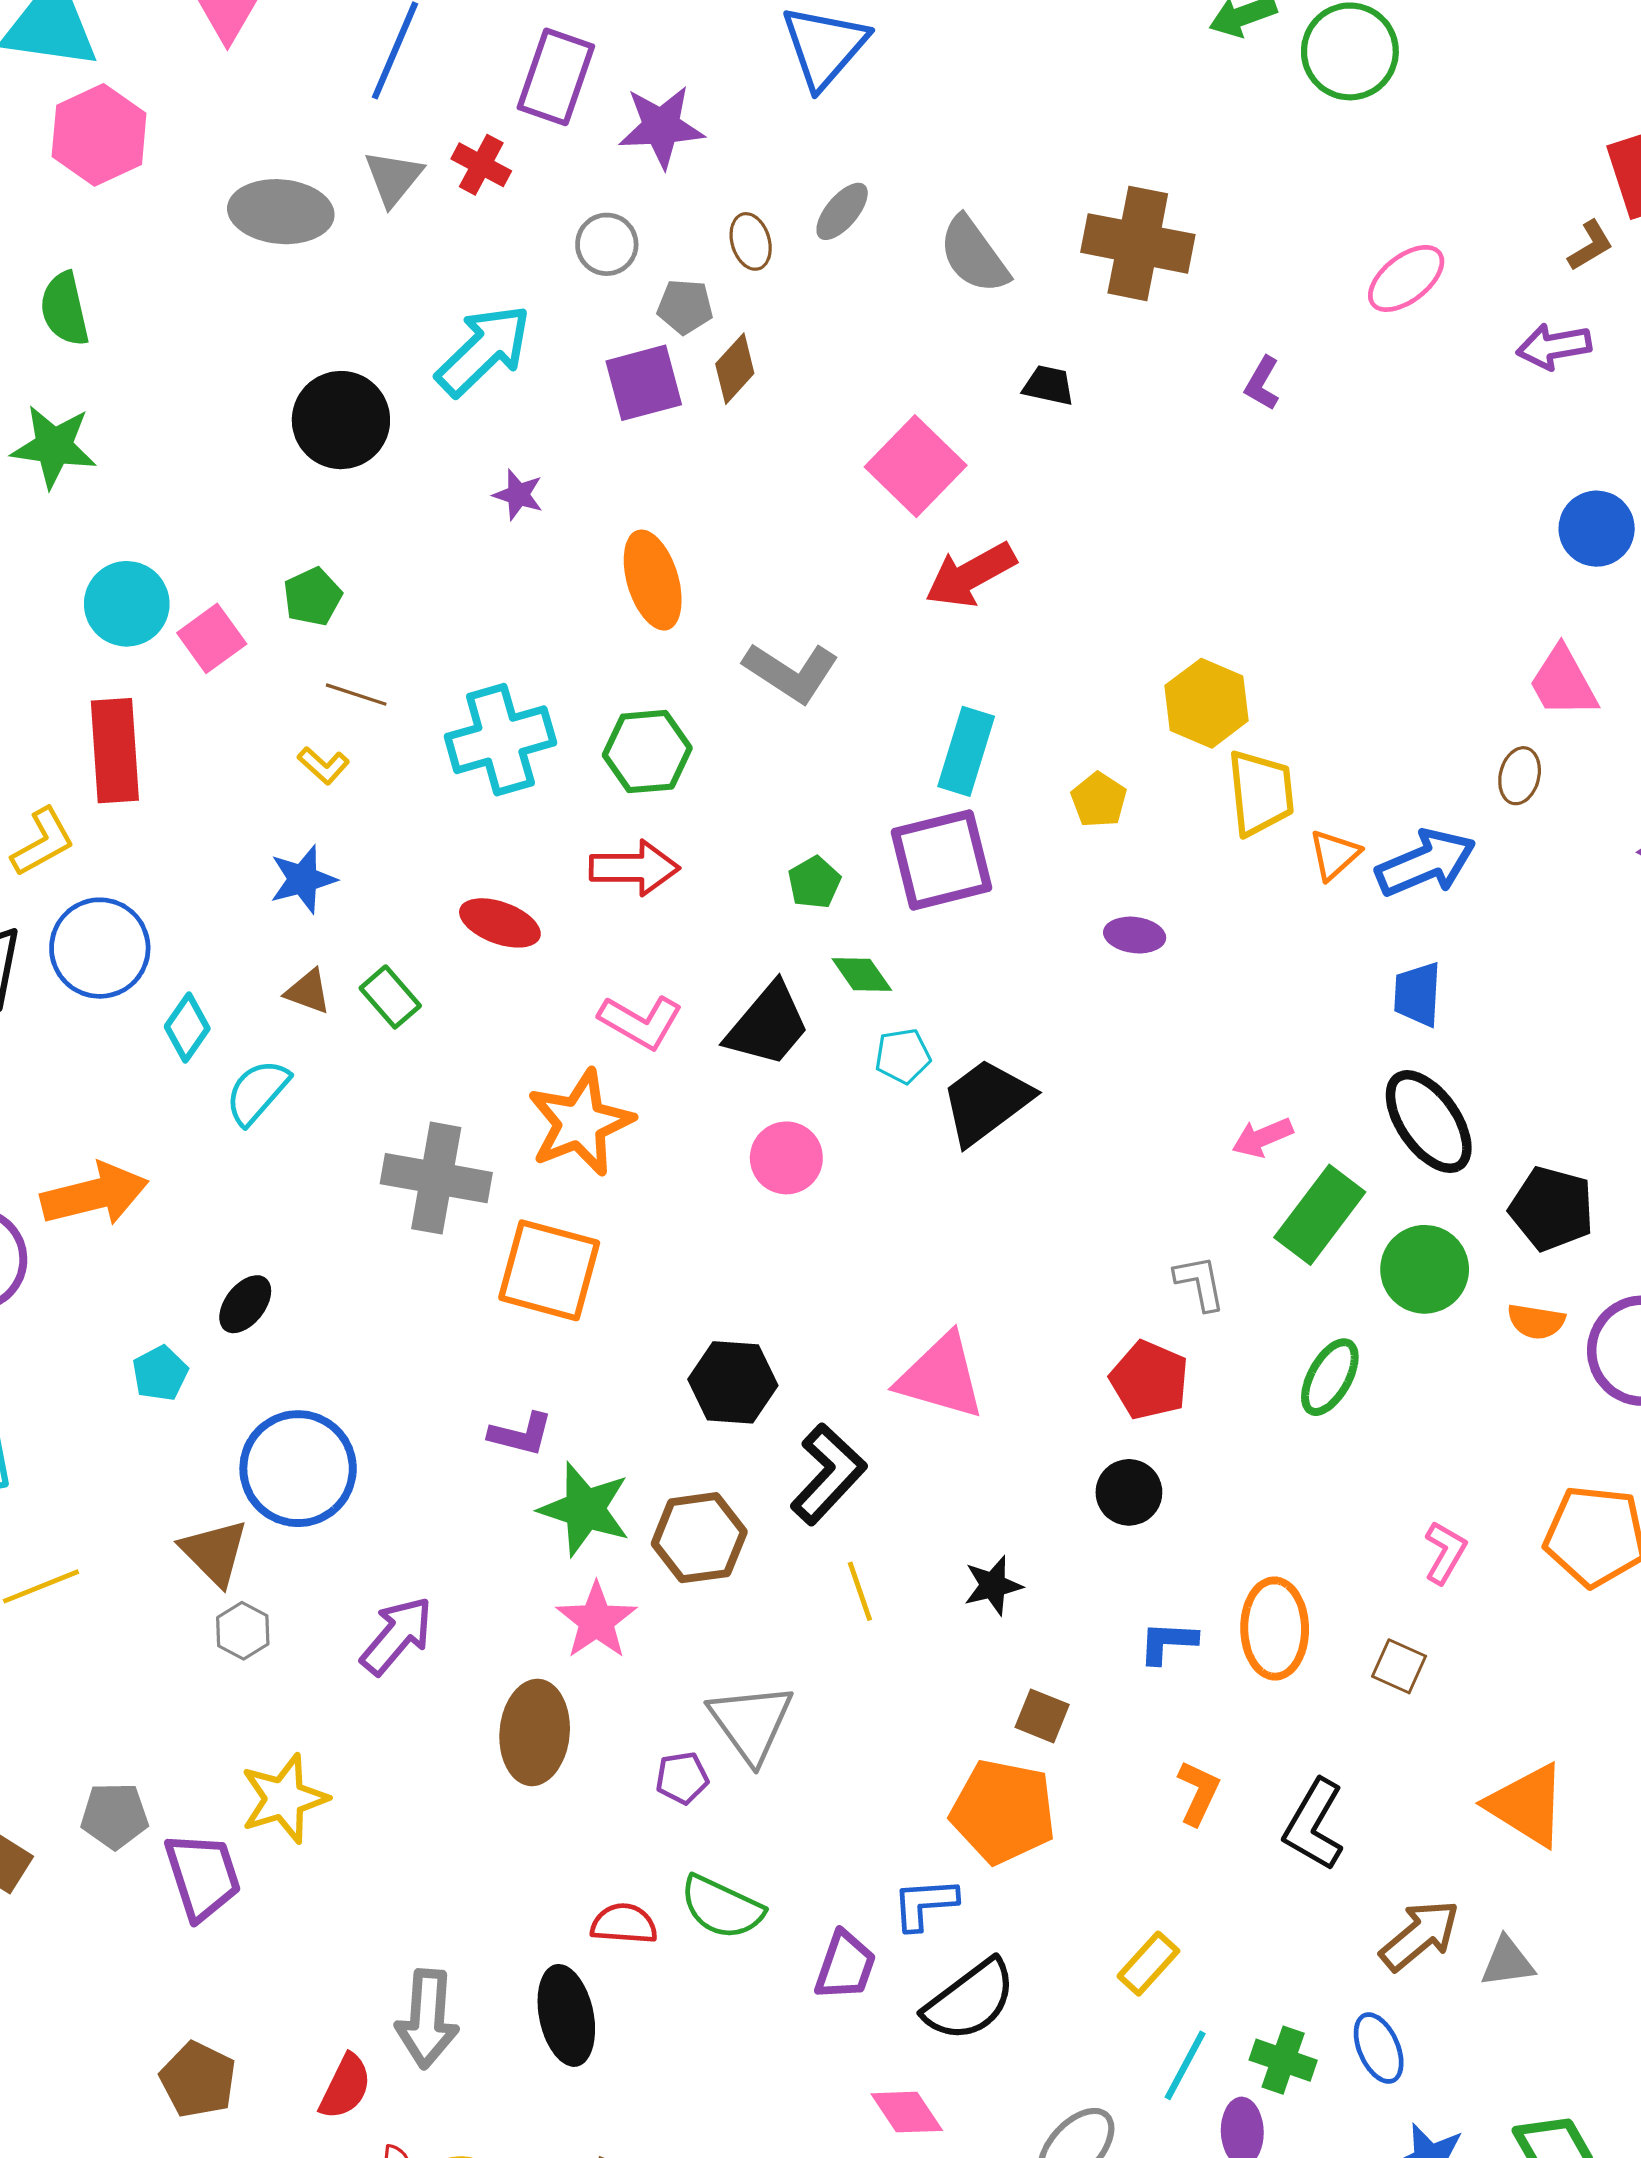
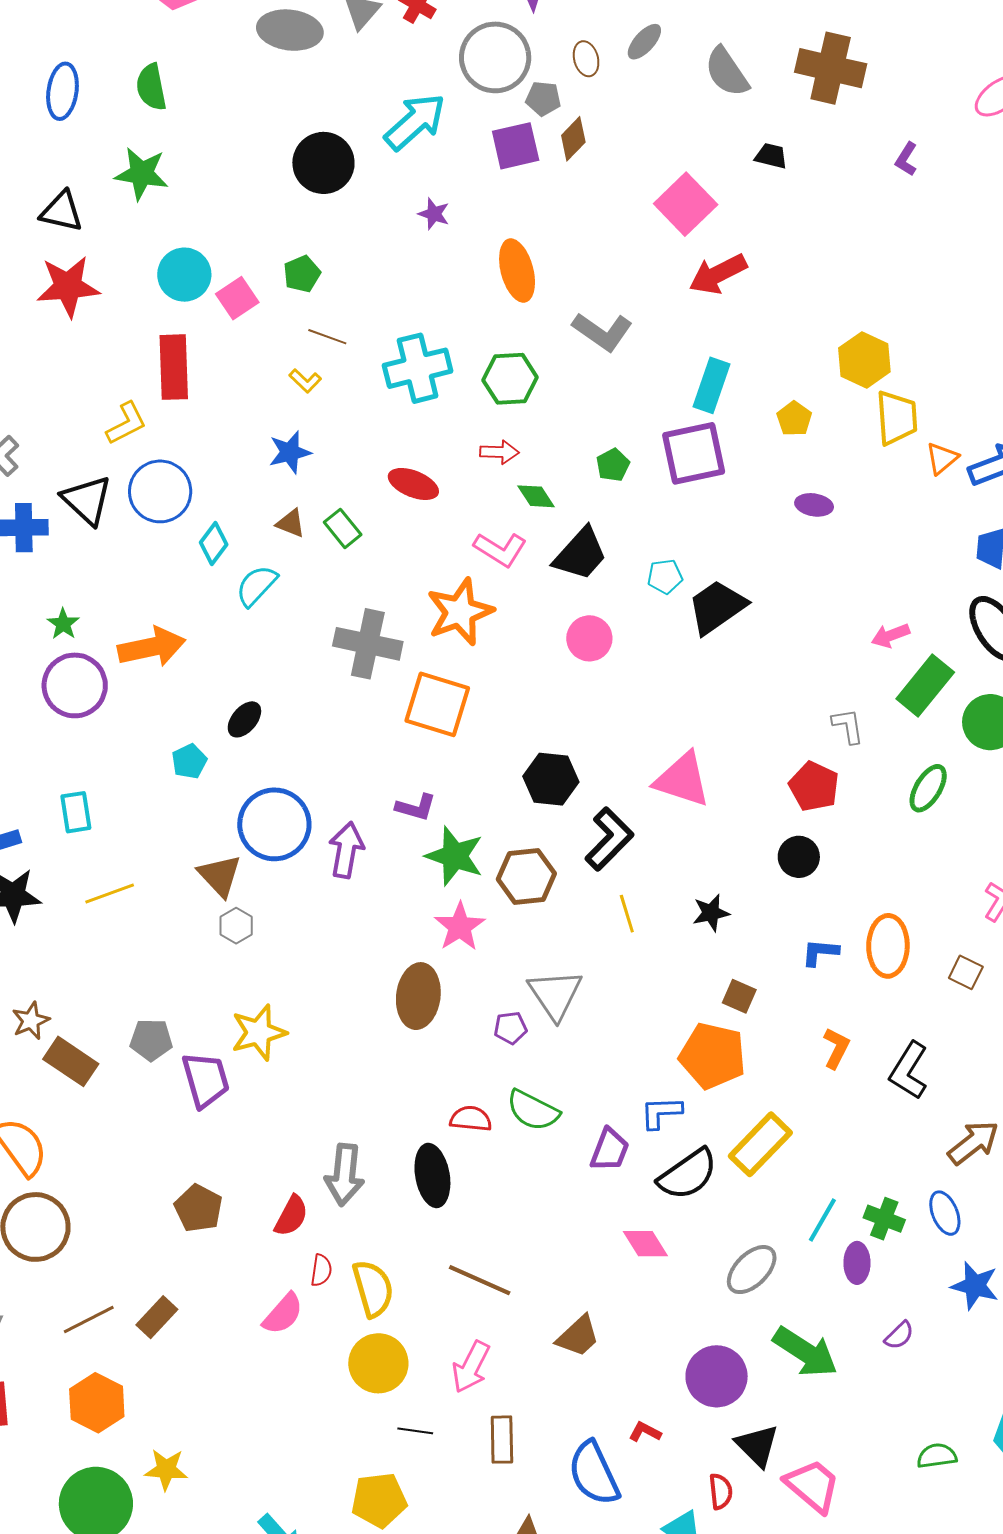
gray circle: (607, 244) -> (495, 57), size x1.8
red arrow: (634, 868) -> (499, 452), size x0.7
green diamond: (862, 974) -> (536, 496), moved
purple arrow: (397, 1636) -> (346, 850), moved, turned -32
yellow rectangle: (1148, 1964) -> (760, 1144), moved, size x1.6

